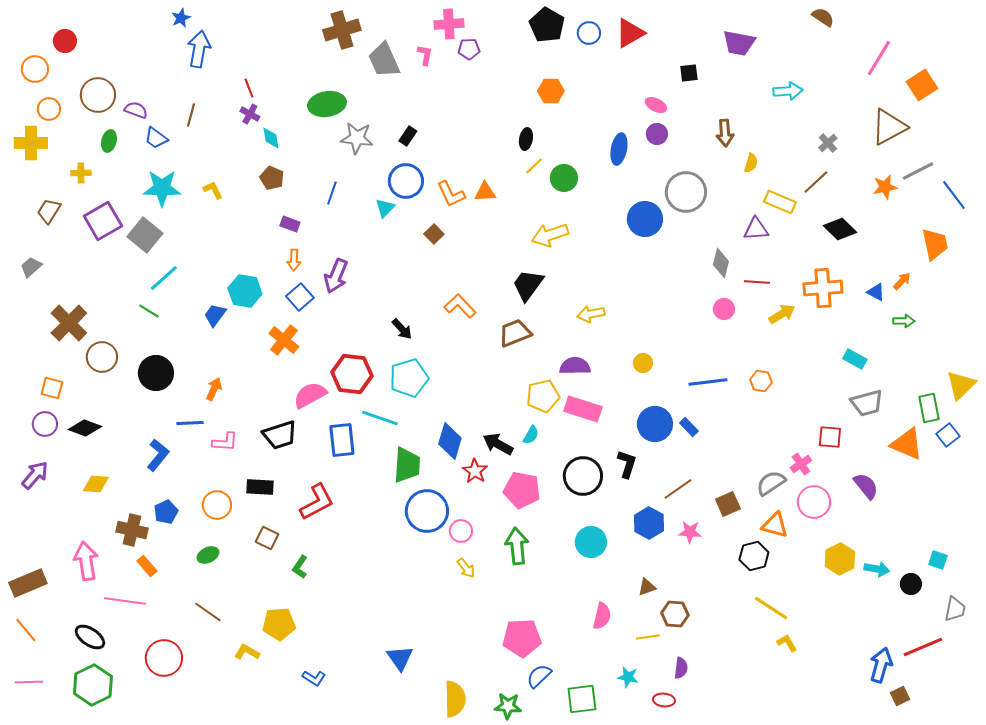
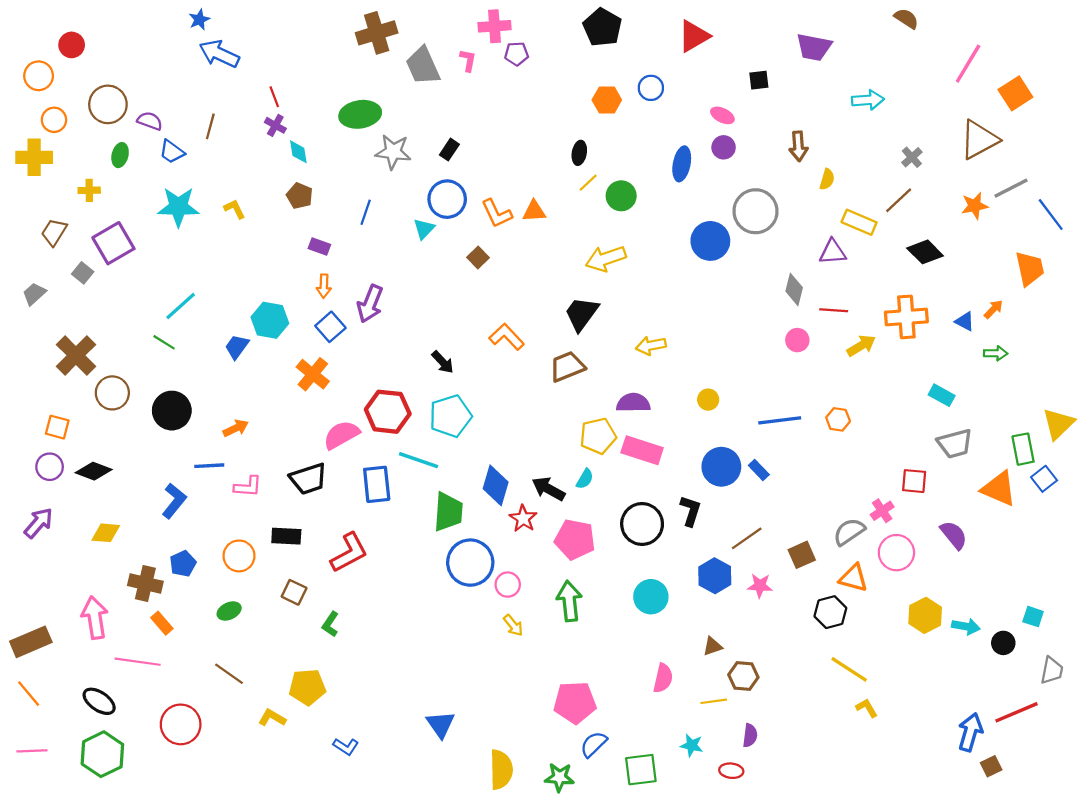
blue circle: (589, 33) -> (651, 88), moved
blue arrow: (199, 49) -> (219, 54), turned -75
gray square: (145, 235) -> (83, 273), moved, size x0.6
orange arrow: (214, 389) -> (236, 428), turned 40

